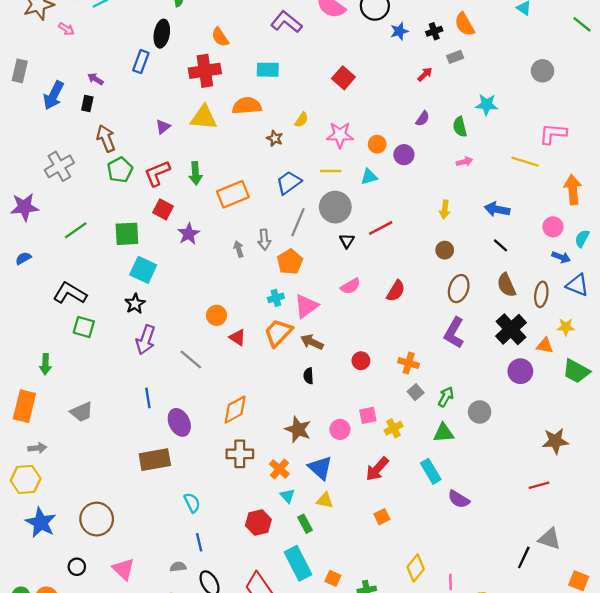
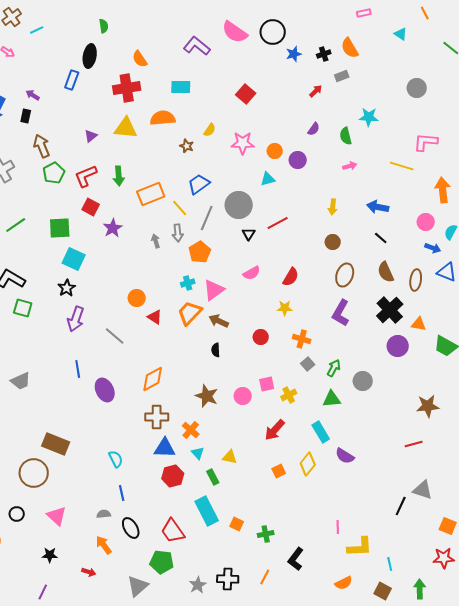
yellow line: (331, 171) -> (180, 208), moved, turned 48
yellow star: (566, 327) -> (285, 308), moved
brown rectangle: (155, 460) -> (56, 444), moved, turned 32
blue triangle: (320, 468) -> (165, 448), moved, turned -40
yellow diamond: (416, 568) -> (308, 464), moved

